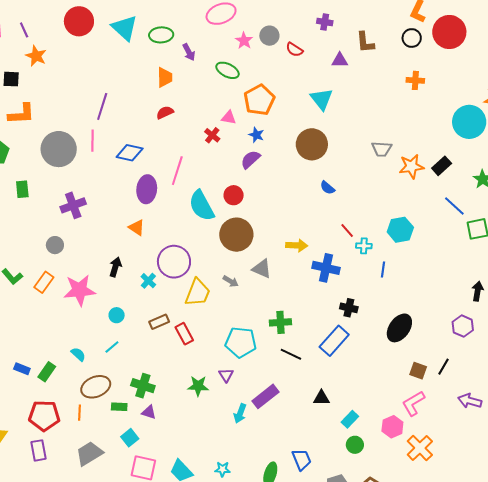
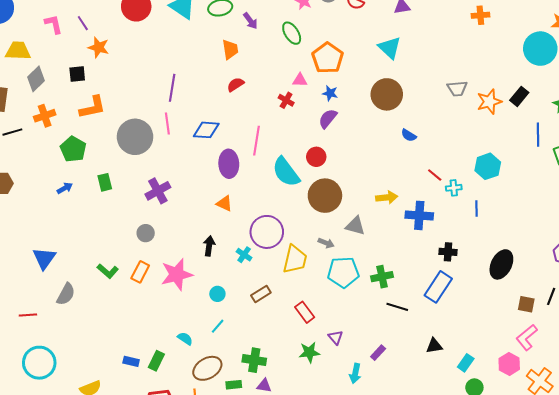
green ellipse: (228, 70) -> (292, 33), turned 40
blue line: (454, 206) -> (538, 135), turned 55
red rectangle: (184, 334) -> (305, 312), moved
cyan pentagon: (241, 342) -> (343, 272), moved
purple rectangle: (265, 396) -> (378, 353), size x0.6

